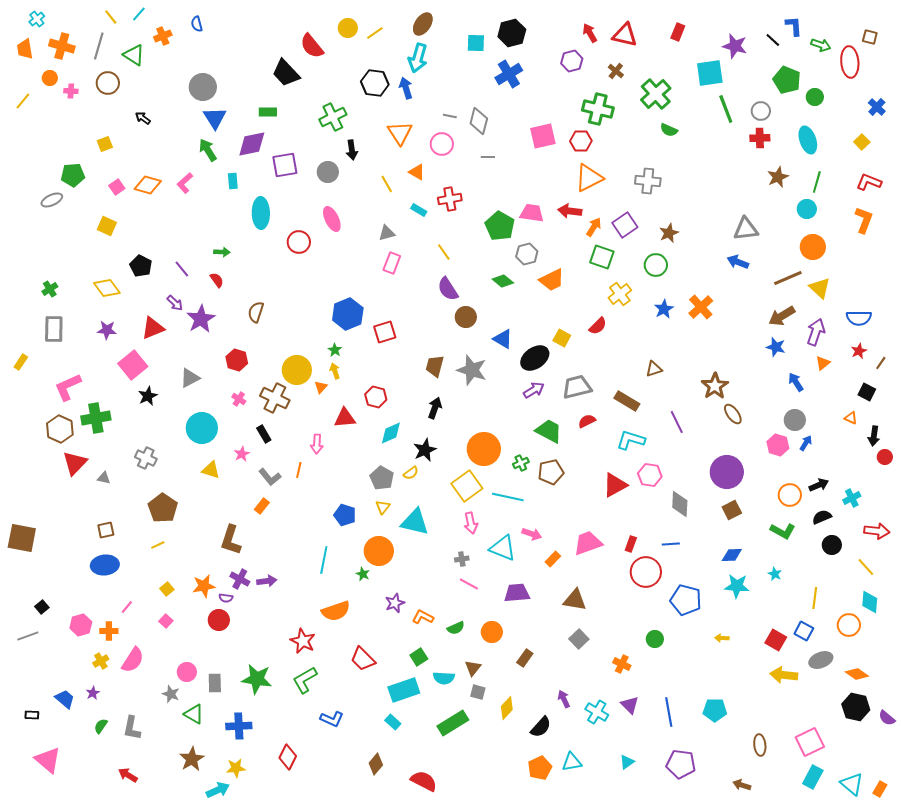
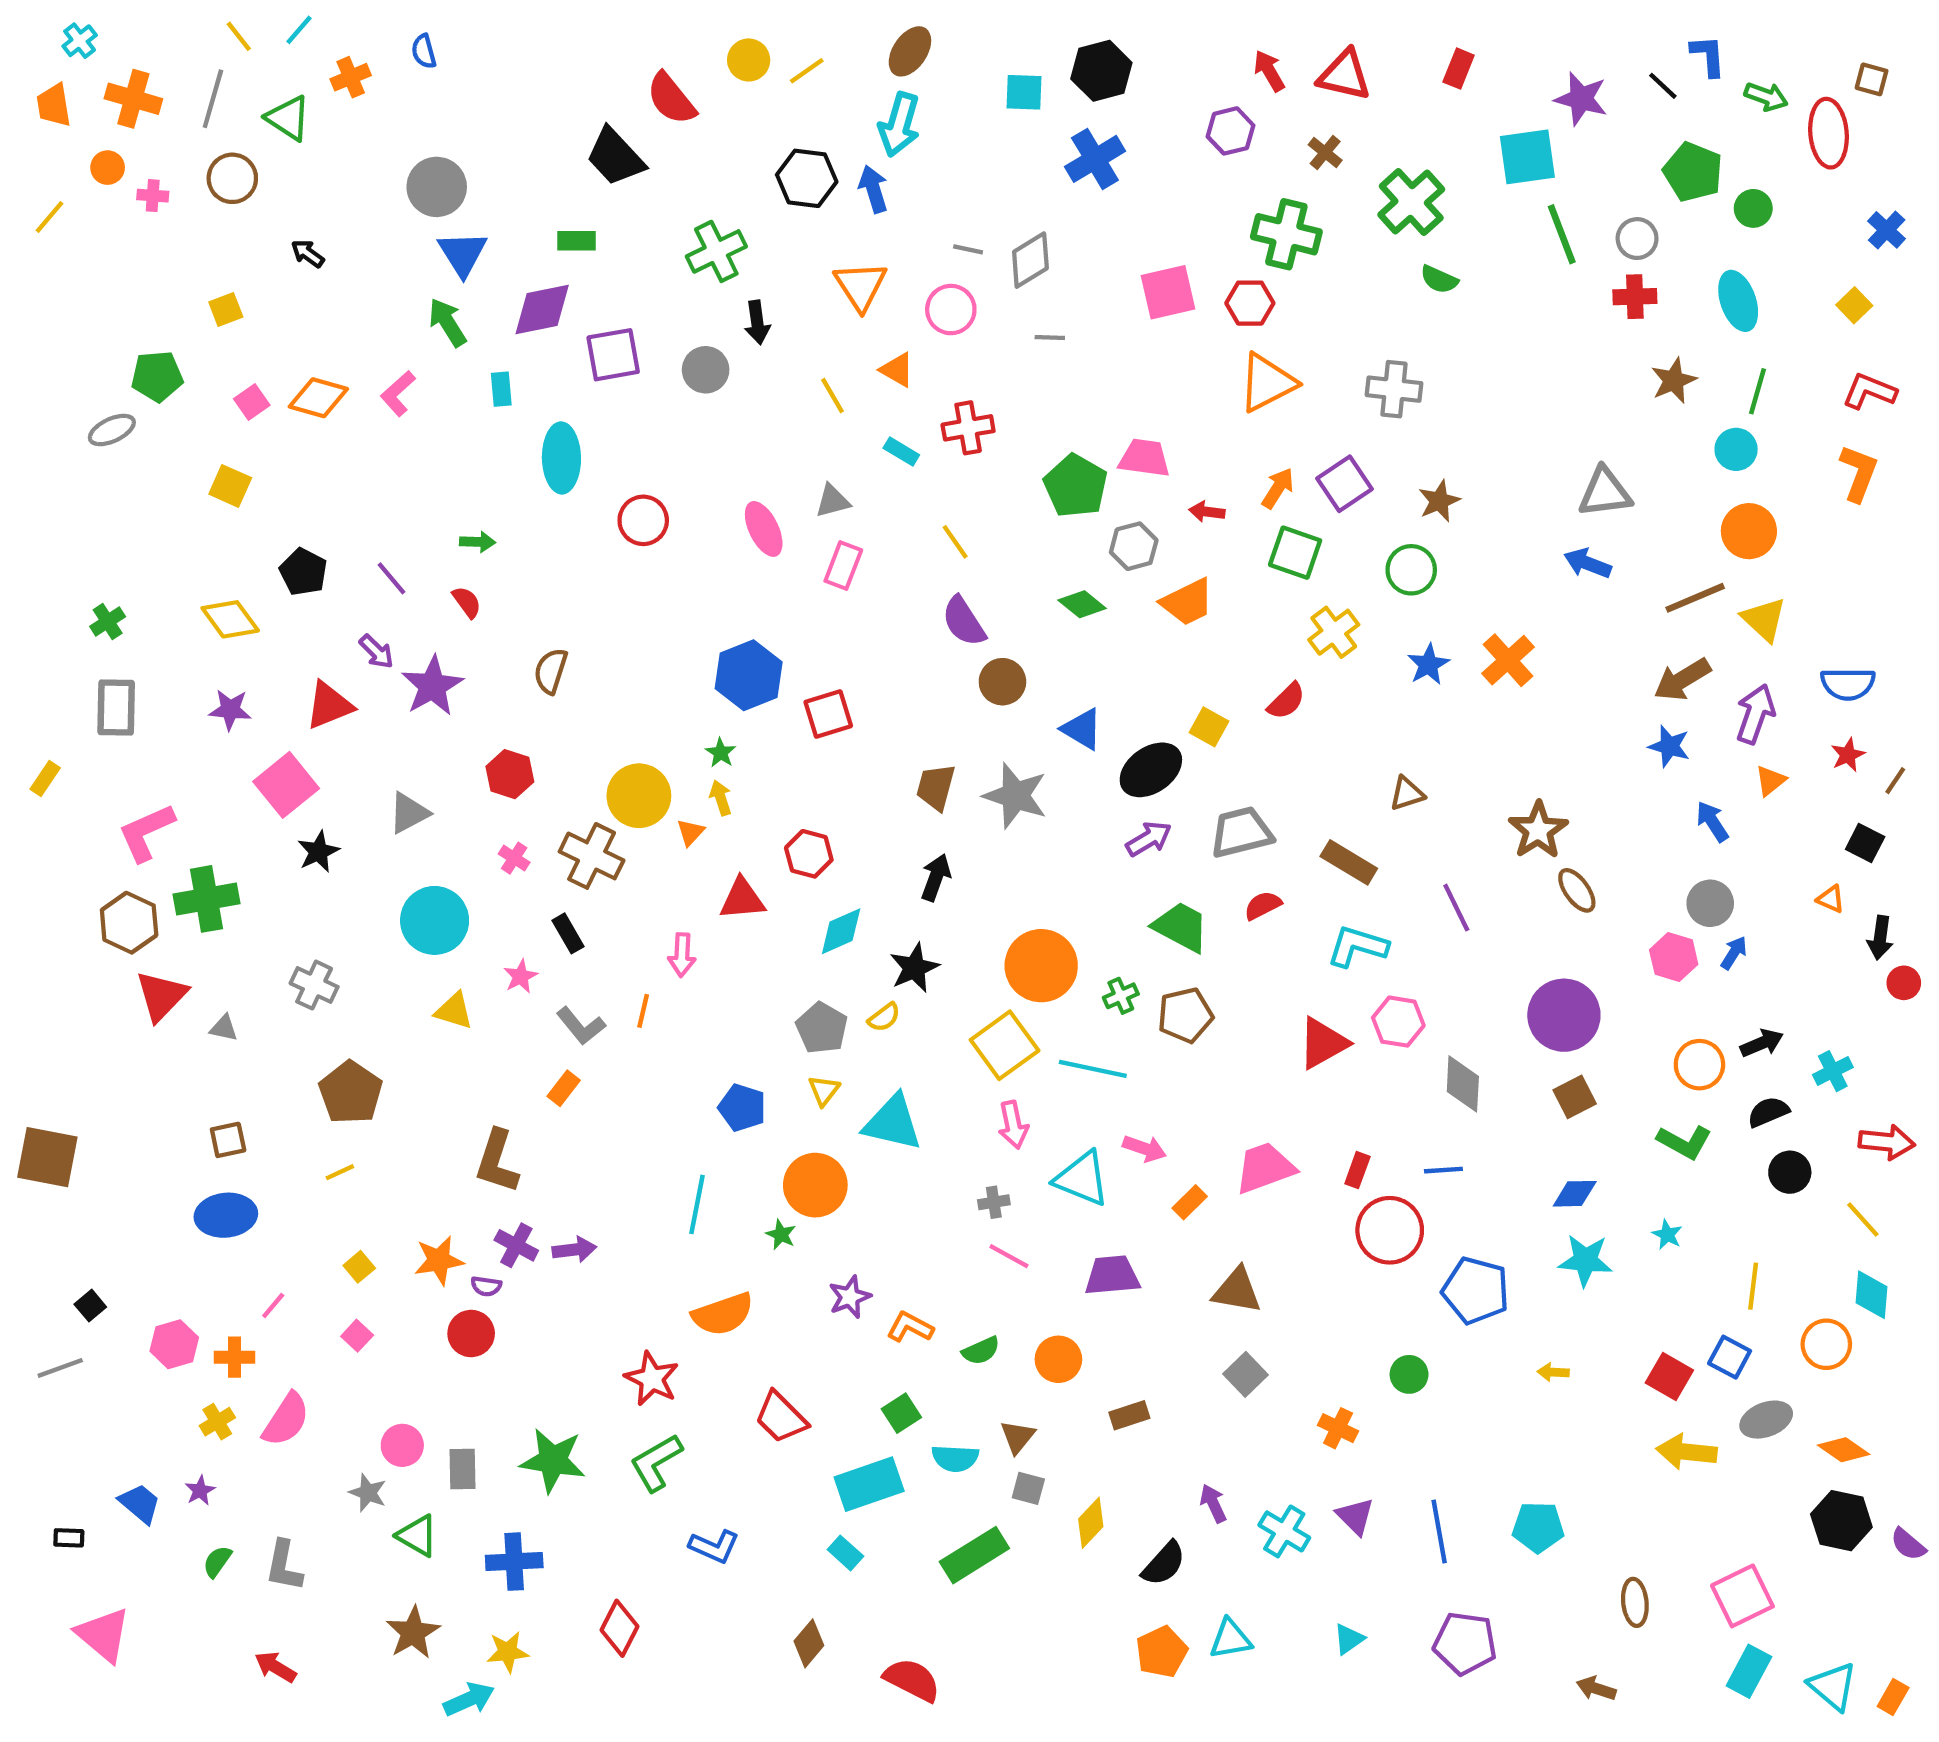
gray diamond: (479, 121) -> (1030, 260), turned 44
red arrow: (570, 211) -> (1207, 512), moved, size x0.7
pink ellipse: (332, 219) -> (764, 529), moved
brown rectangle: (525, 658) -> (1129, 1415), turned 36

